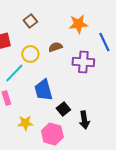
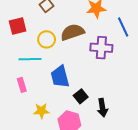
brown semicircle: (55, 47) -> (72, 32), size x1.6
cyan line: (14, 73) -> (30, 59), turned 45

